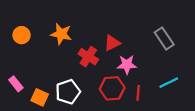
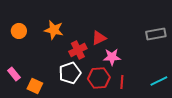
gray rectangle: (164, 39) -> (156, 34), moved, turned -66
red cross: (88, 57) -> (78, 50), turned 30
cyan line: (169, 83) -> (159, 81), moved
white pentagon: (68, 92) -> (70, 73), moved

